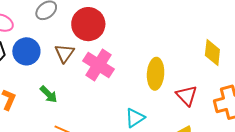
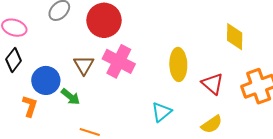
blue circle: (26, 51) -> (46, 80), moved
brown triangle: (64, 53) -> (84, 65), moved

